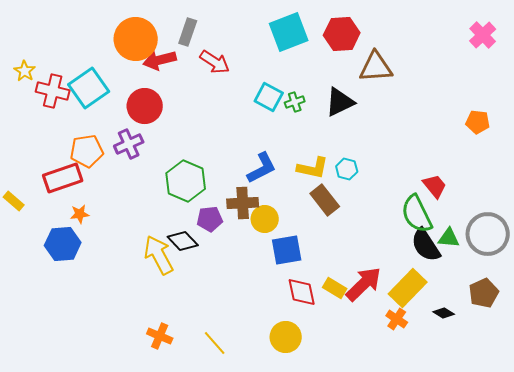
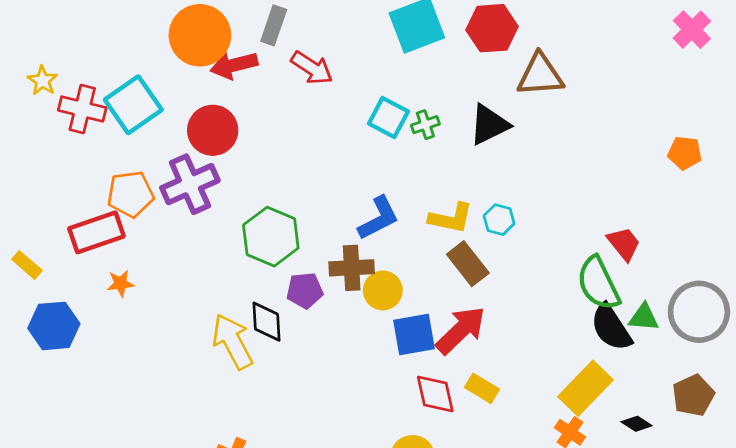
purple cross: (129, 144) -> (190, 184), size x1.4
black diamond: (183, 241) -> (267, 322), turned 40
blue hexagon: (63, 244) -> (54, 326), moved
red arrow: (364, 284) -> (461, 330), moved

